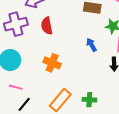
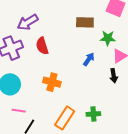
blue arrow: (91, 45) -> (89, 59), turned 72

